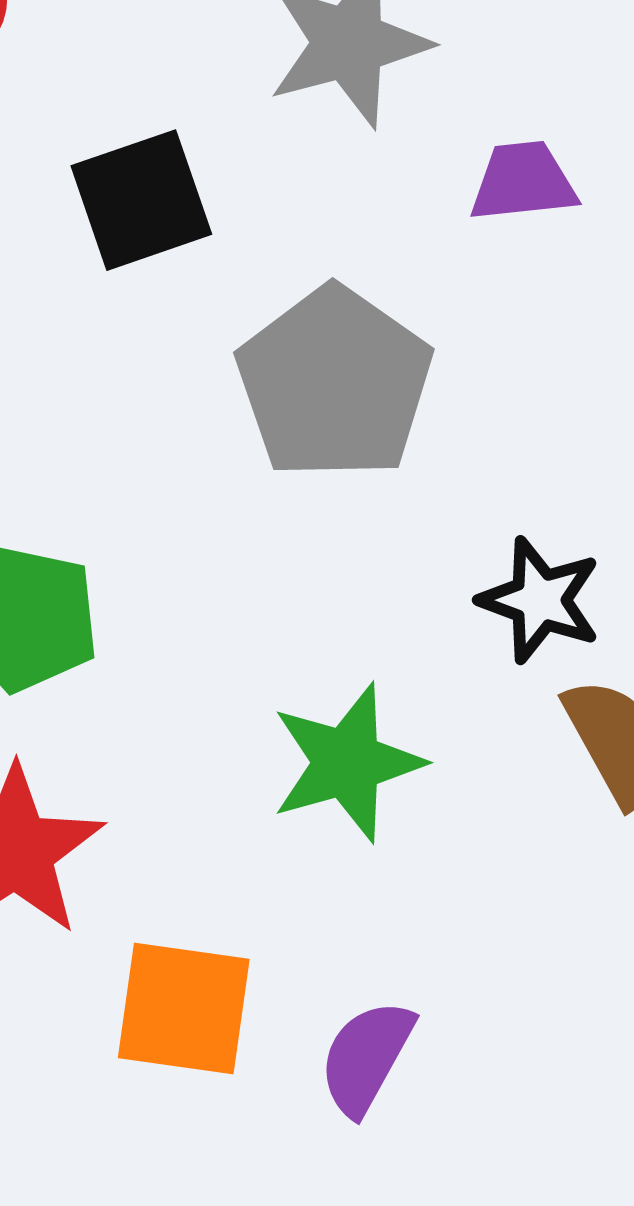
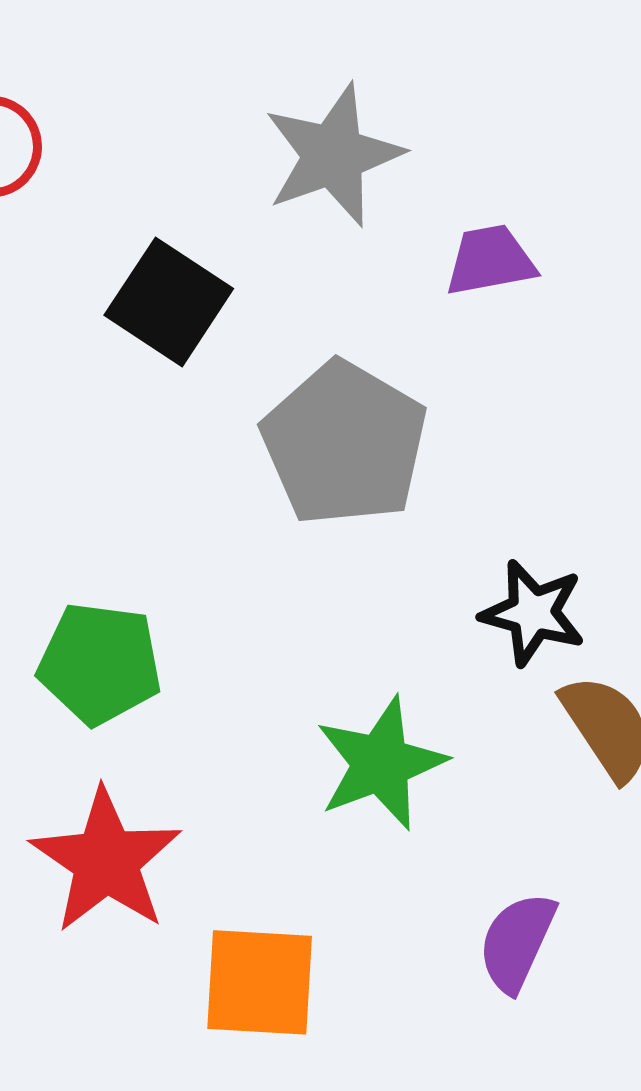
black square: (141, 200) -> (169, 302), turned -33
purple semicircle: (366, 1057) -> (517, 942), moved

